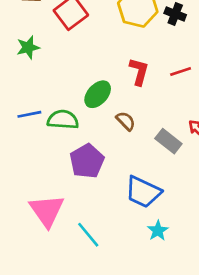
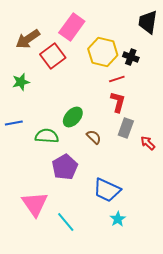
red L-shape: (139, 72) -> (118, 102), moved
red line: (181, 72) -> (117, 79), moved
blue line: (29, 114) -> (14, 123), moved
gray rectangle: (168, 141) -> (126, 128), moved, turned 72

